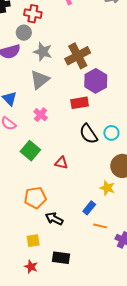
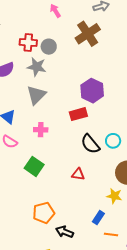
red cross: (33, 14) -> (28, 42), moved
gray circle: (24, 33) -> (49, 47), moved
brown cross: (78, 56) -> (88, 34), moved
pink cross: (41, 115) -> (41, 130), turned -32
red triangle: (61, 163) -> (78, 174), moved

